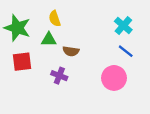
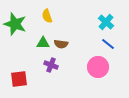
green triangle: (49, 40) -> (43, 43), moved
red square: (22, 62) -> (19, 79), moved

